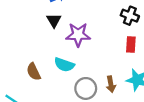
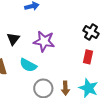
black triangle: (54, 20) -> (13, 39), moved

